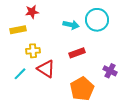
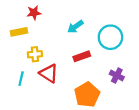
cyan circle: (97, 20) -> (110, 37), moved
cyan arrow: (71, 25) -> (75, 27), turned 133
cyan line: (20, 74) -> (21, 79), turned -32

